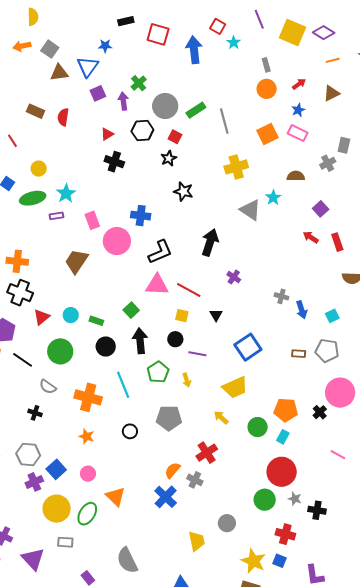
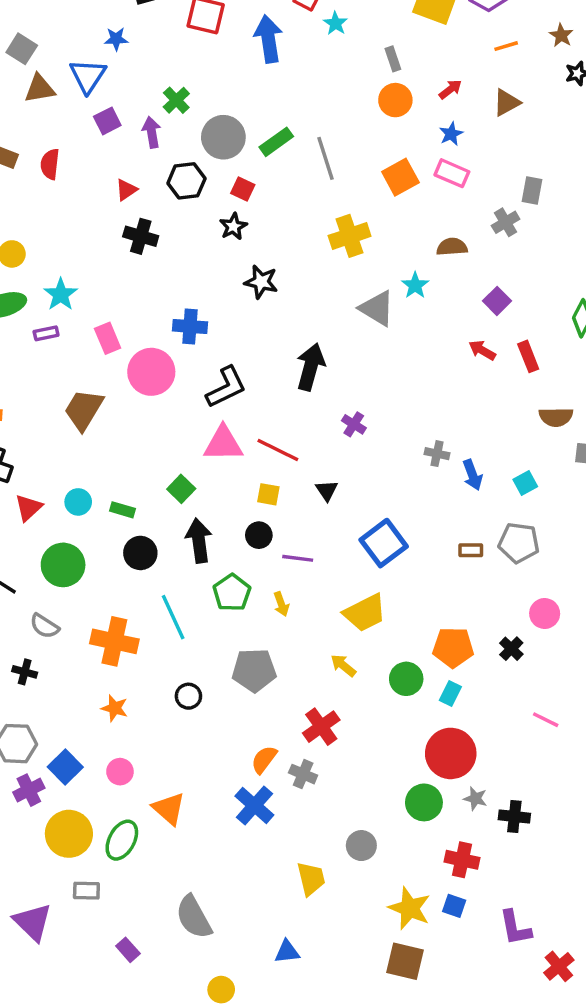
pink circle: (340, 393) -> (545, 614), size x0.6

